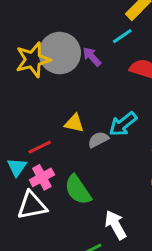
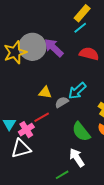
cyan line: (122, 36) -> (80, 28), moved
purple arrow: (92, 57) -> (54, 48), size x1.5
red line: (40, 147) -> (42, 117), moved
green semicircle: (78, 190) -> (81, 132), moved

